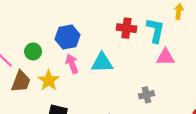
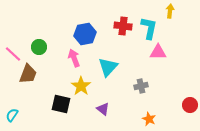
blue hexagon: (68, 37) -> (85, 34), moved
cyan triangle: (102, 63) -> (108, 67), moved, turned -45
yellow star: (49, 80) -> (81, 86), moved

